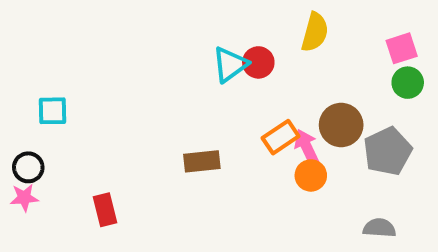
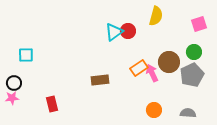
green circle: (408, 83) -> (194, 52), moved
orange circle: (311, 175) -> (154, 110), moved

